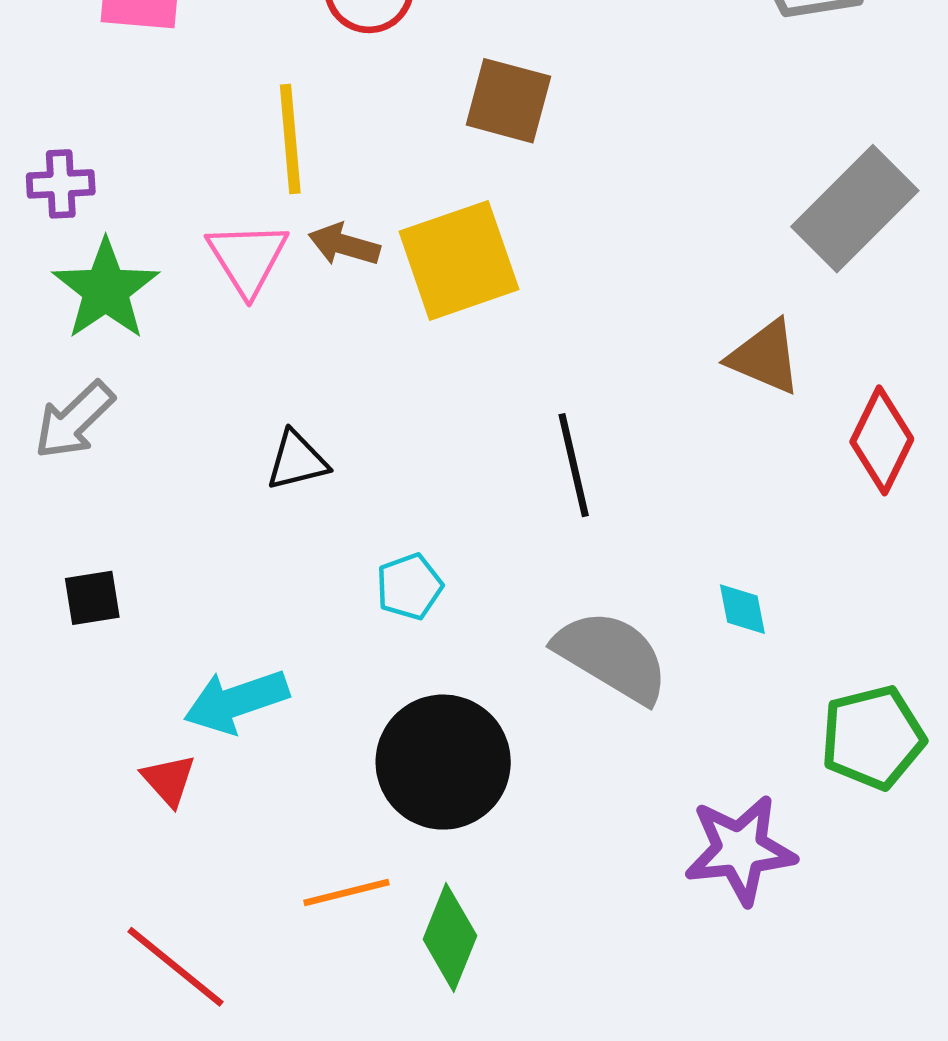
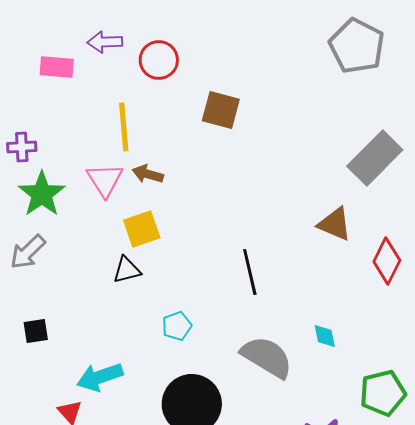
yellow square: (459, 260) -> (142, 229), moved, size x0.7

